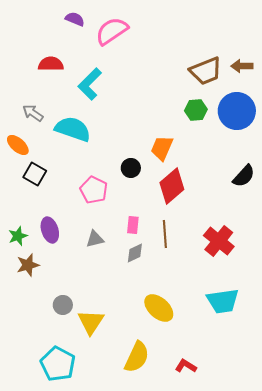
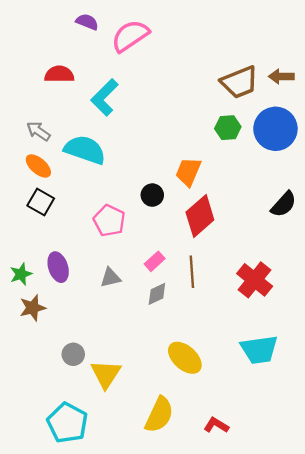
orange ellipse: (18, 145) -> (38, 166), moved
pink rectangle: (133, 225) -> (155, 261), turned 42

